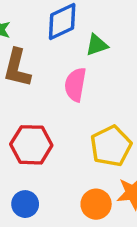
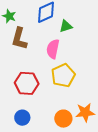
yellow pentagon: (111, 146) -> (63, 75), moved

